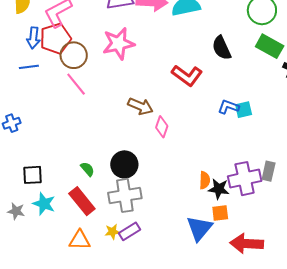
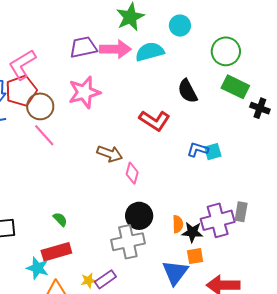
black circle: (124, 164) -> (139, 216), moved
gray cross: (125, 195) -> (128, 242), moved
red rectangle: (82, 201) -> (56, 252), turned -64
cyan star: (44, 204) -> (38, 268), moved

